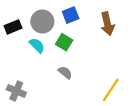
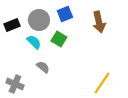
gray semicircle: (65, 73) -> (43, 67), moved

